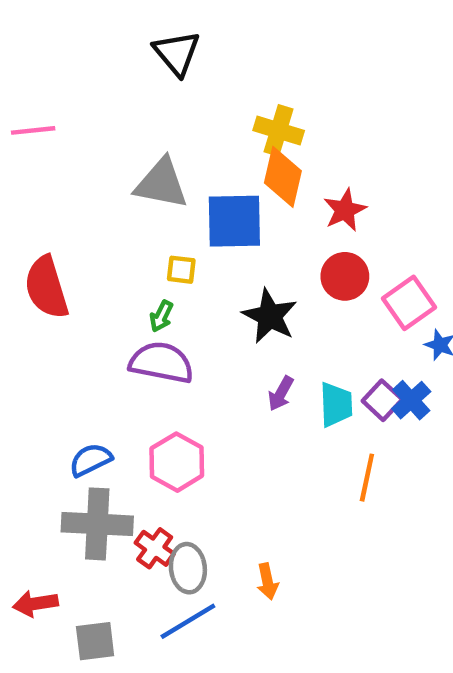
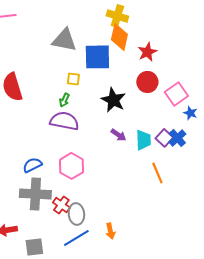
purple arrow: (281, 394) -> (118, 135), turned -84
orange line: (367, 478) -> (157, 173), turned -35
orange arrow: (267, 581) -> (110, 231), moved

